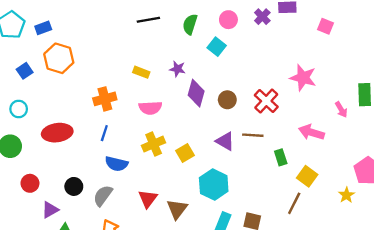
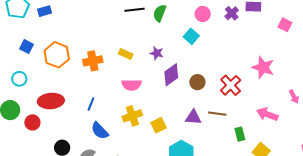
green semicircle: (190, 24) -> (160, 13), moved
orange hexagon: (59, 58) -> (57, 55), moved
blue square: (25, 71) -> (26, 47), turned -32
purple diamond: (196, 93) -> (171, 75), turned 35
orange cross: (105, 99) -> (93, 61), moved
purple triangle: (225, 141) -> (193, 117), turned -30
blue semicircle: (117, 164) -> (100, 131), turned 30
red circle: (30, 183) -> (32, 122), moved

